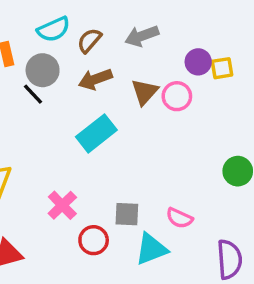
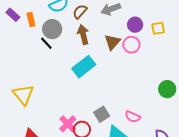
purple circle: (198, 62) -> (135, 25), moved
brown arrow: (95, 79) -> (83, 35), turned 96
pink cross: (62, 205) -> (68, 124), moved
gray square: (127, 214) -> (102, 114), turned -35

